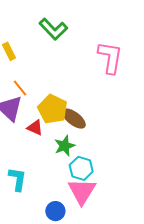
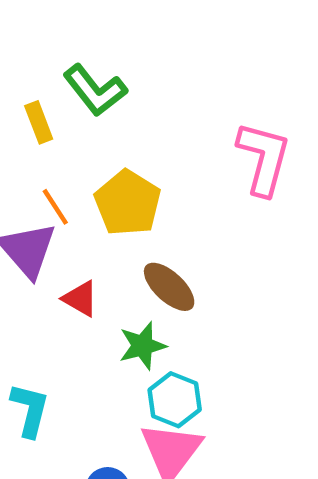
green L-shape: (53, 29) -> (95, 90), moved
yellow pentagon: (53, 109) -> (128, 203), moved

